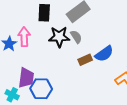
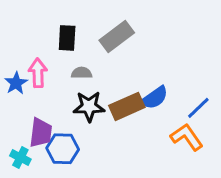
black star: (59, 37) -> (89, 106), moved
gray semicircle: (76, 37) -> (82, 73), moved, turned -56
brown rectangle: (85, 60) -> (127, 106), size x1.6

